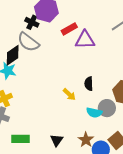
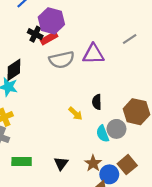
red rectangle: (69, 29) -> (49, 38), moved
gray semicircle: (28, 42) -> (62, 60), moved, turned -50
cyan semicircle: (94, 113) -> (103, 134), turned 56

